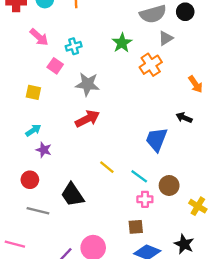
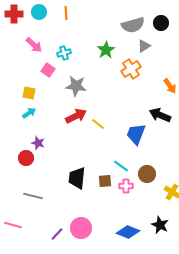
black arrow: (184, 118) -> (160, 115), size x1.5
cyan arrow: (33, 130) -> (29, 113), moved
yellow line: (107, 167) -> (98, 124), moved
red circle: (30, 180) -> (26, 158), moved
black trapezoid: (72, 195) -> (77, 178), moved, turned 40
brown square: (136, 227) -> (105, 181), moved

